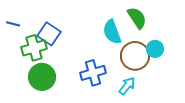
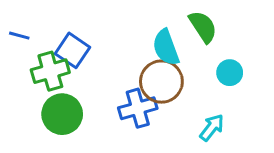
brown circle: (135, 56) -> (161, 82), moved
cyan arrow: (127, 86) -> (212, 127), moved

